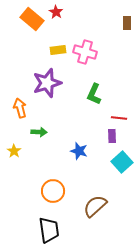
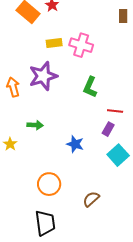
orange arrow: (20, 108) -> (13, 87), moved
purple rectangle: (112, 136) -> (108, 129), turned 32
brown semicircle: (95, 206) -> (91, 199), size x0.7

